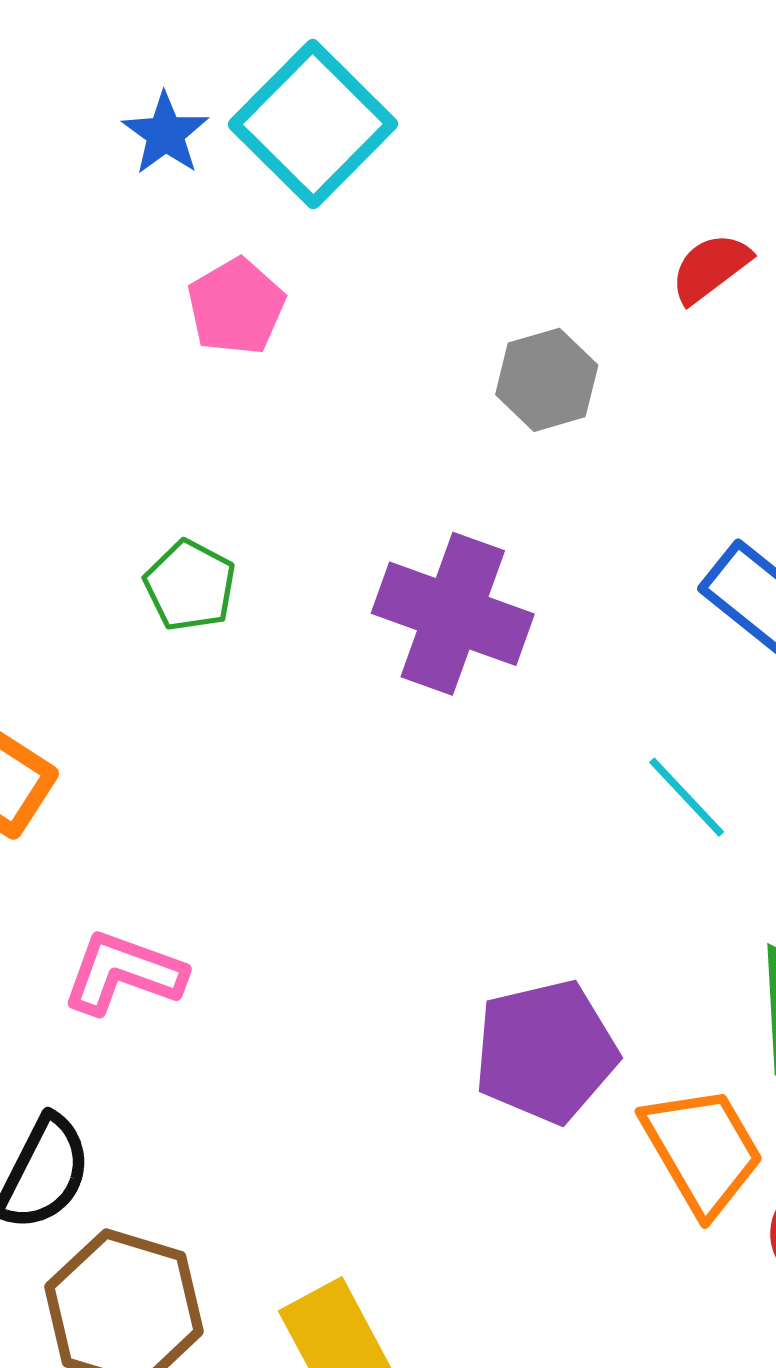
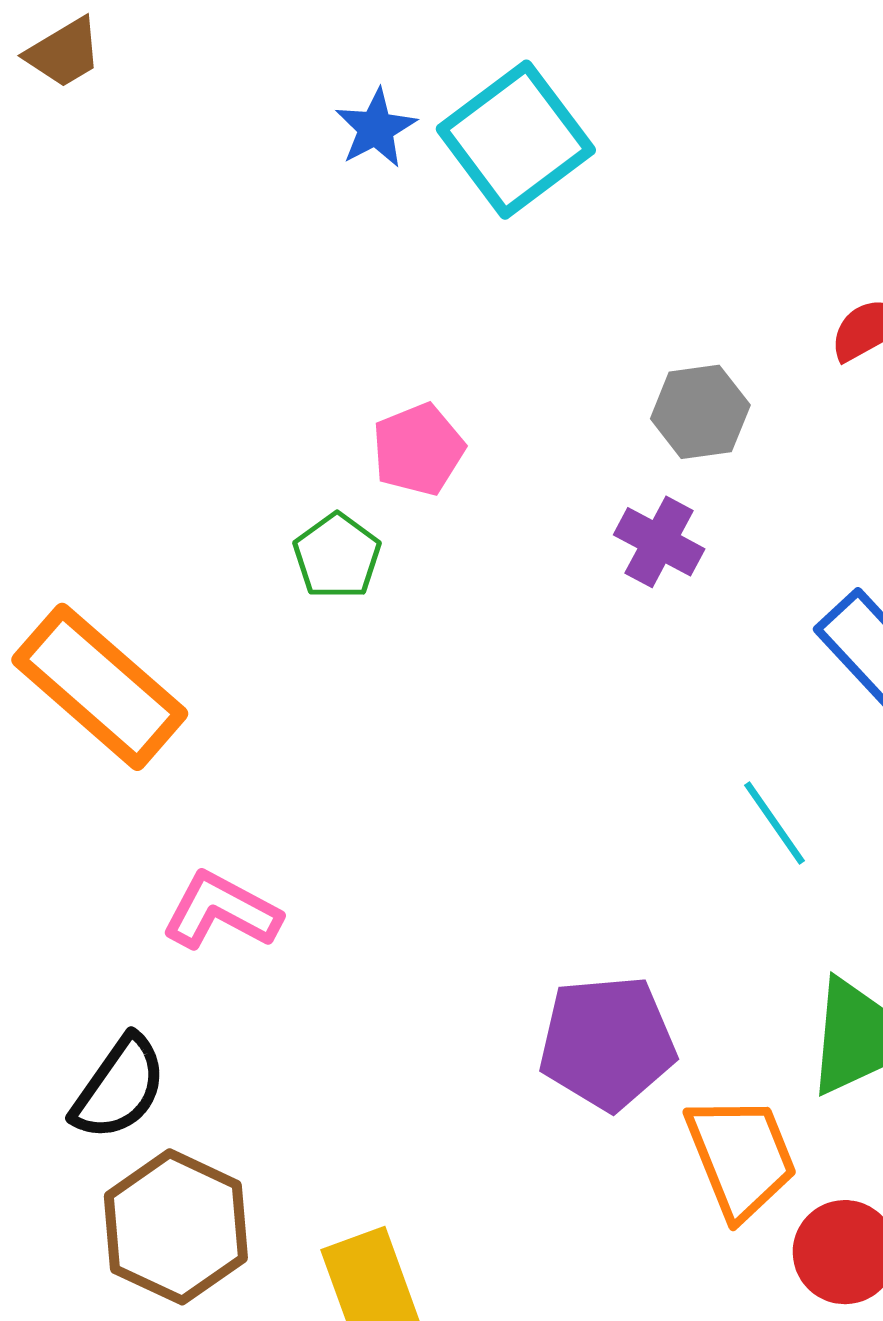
pink pentagon: (236, 307) -> (418, 449), moved
purple cross: (453, 614) -> (659, 542), moved, size x0.6

